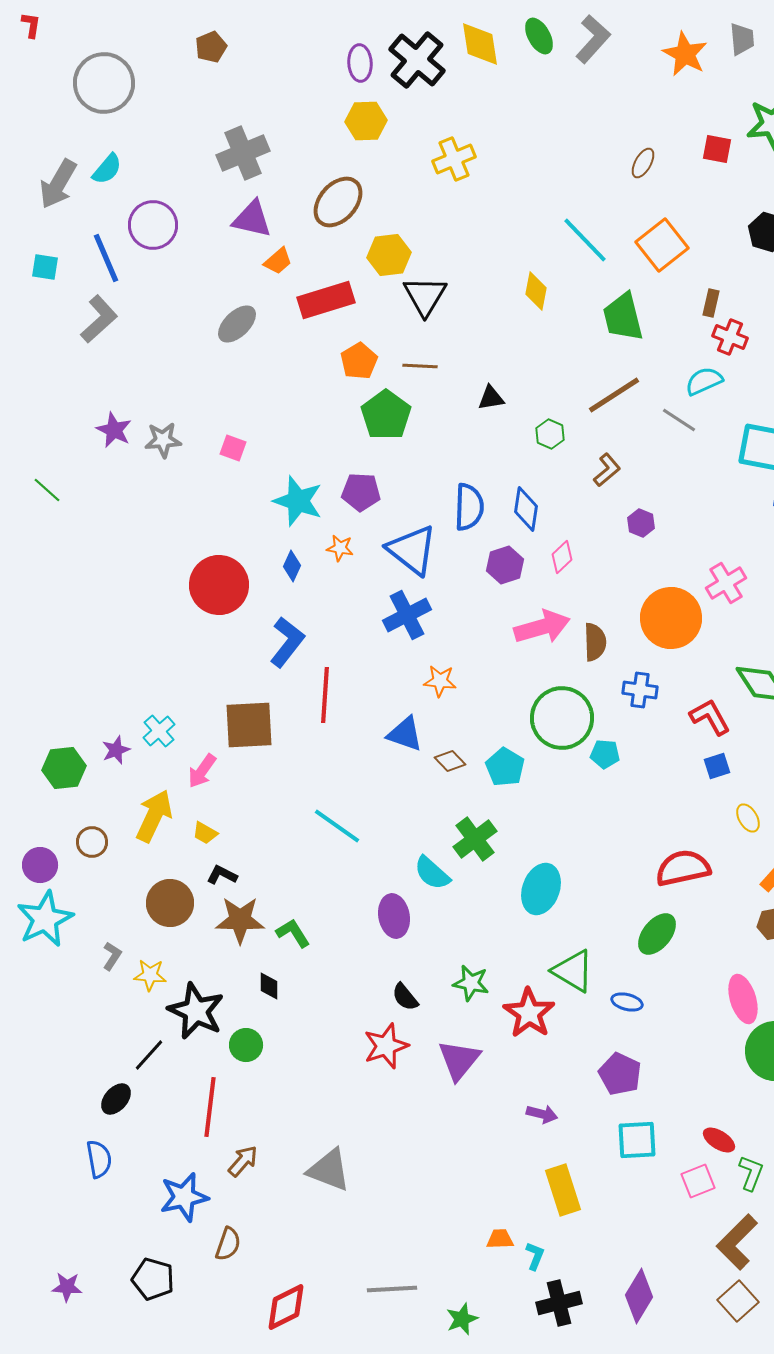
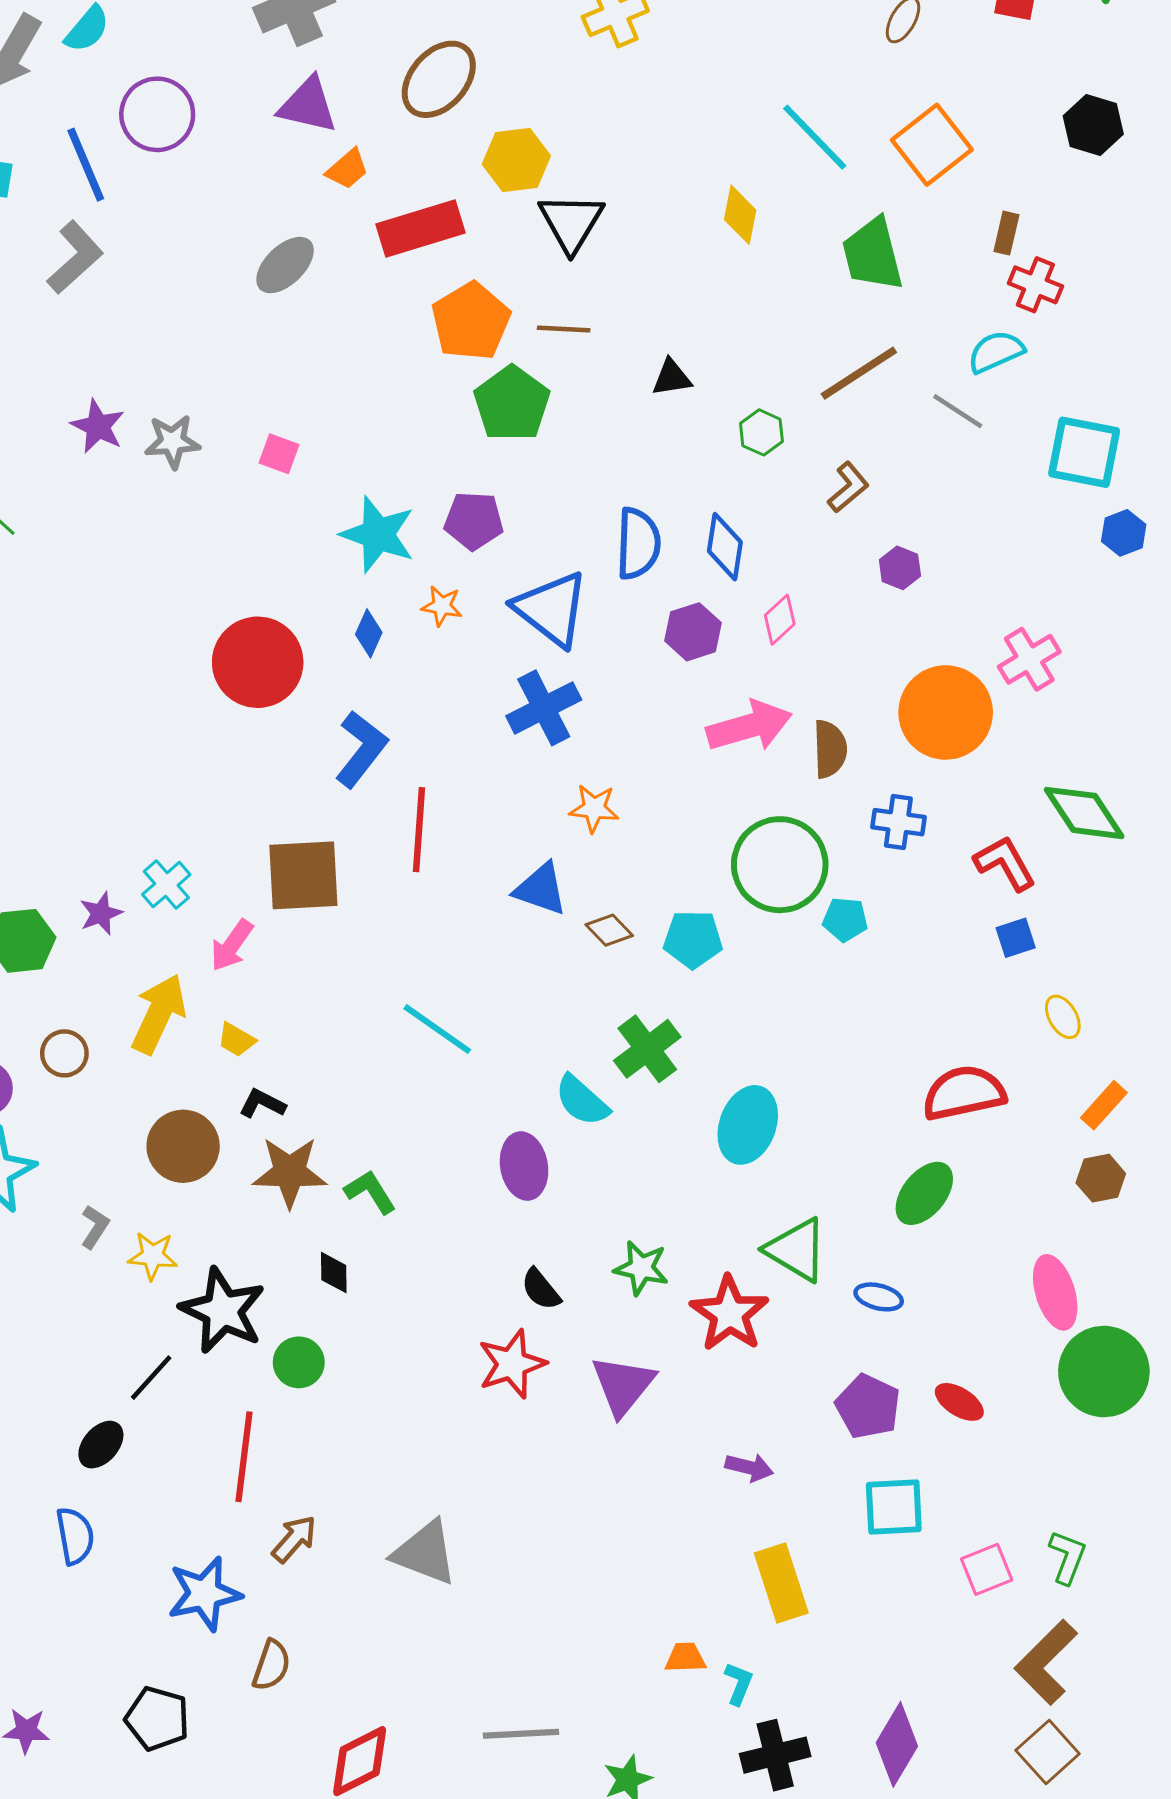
orange pentagon: (359, 361) -> (471, 321), size x1.4
cyan pentagon: (505, 767) -> (693, 939), turned -30
red ellipse: (719, 1140) -> (959, 1402), moved

